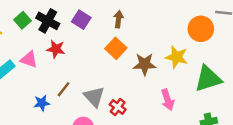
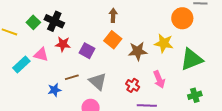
purple square: (81, 20) -> (87, 51), moved
brown line: (64, 89) -> (72, 77), turned 40
red cross: (118, 107) -> (133, 85), moved

